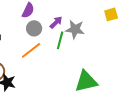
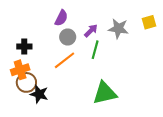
gray star: (75, 29) -> (118, 29), moved
green triangle: (86, 81) -> (105, 93), moved

